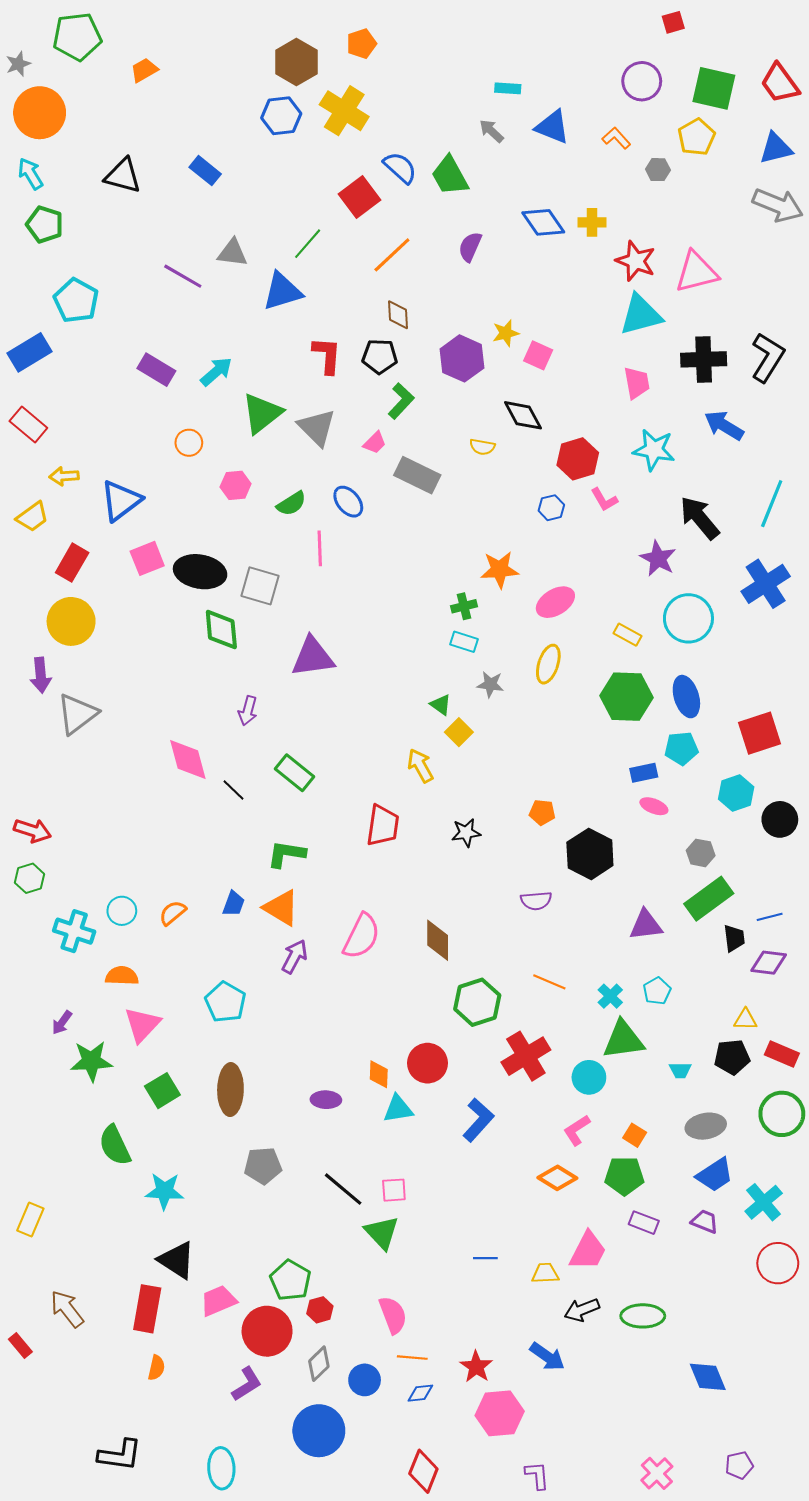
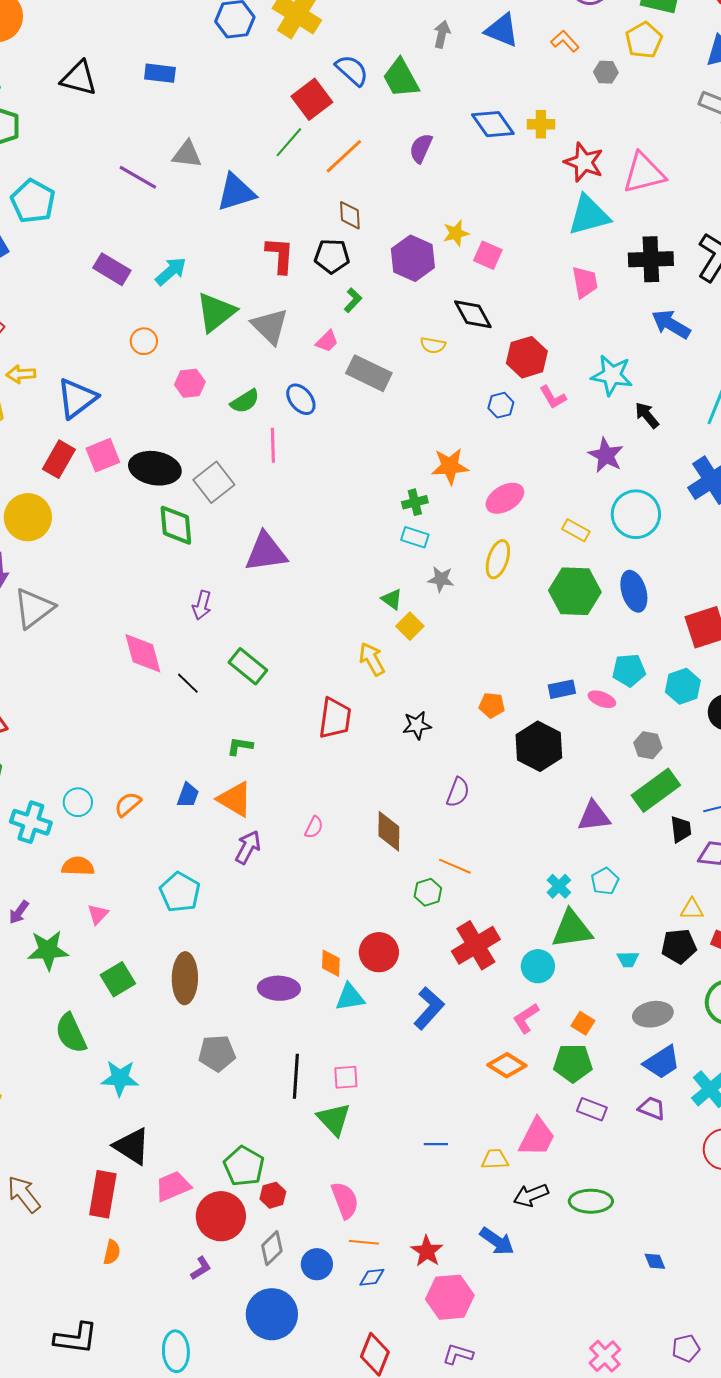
gray arrow: (491, 131) -> (442, 34), turned 60
blue rectangle: (205, 171) -> (160, 73), turned -32
green line: (308, 244) -> (289, 142), moved
green L-shape: (401, 401) -> (353, 300), size x0.7
cyan star: (654, 450) -> (612, 375), moved
black arrow: (700, 518) -> (647, 415), size x0.6
red rectangle: (72, 563) -> (59, 459), moved
gray square: (260, 586) -> (214, 482), turned 36
cyan pentagon: (681, 748) -> (629, 670), moved
blue rectangle: (644, 773) -> (562, 689), moved
green L-shape: (286, 854) -> (240, 746), size x0.7
purple semicircle: (536, 901) -> (458, 792), moved, turned -64
pink semicircle: (361, 936) -> (314, 827), size x0.5
orange line: (549, 982) -> (455, 866), moved
green hexagon: (477, 1002) -> (428, 892), size x0.6
pink triangle: (142, 1025) -> (98, 914), size x0.6
purple ellipse: (326, 1100) -> (279, 988), size x1.4
black line: (343, 1189) -> (296, 1076), turned 54
blue diamond: (708, 1377) -> (655, 1261), size x0.6
purple L-shape: (247, 1384) -> (201, 1268), size x0.7
purple L-shape: (537, 1475) -> (458, 1354), moved, turned -68

